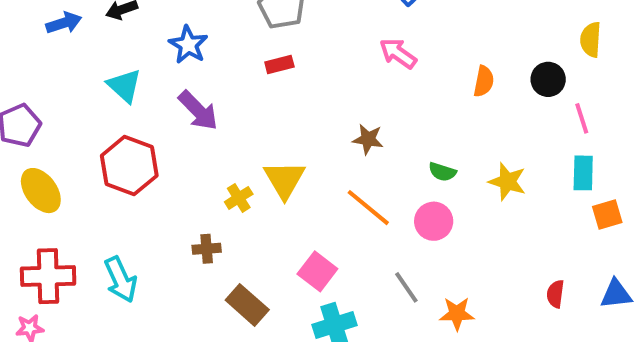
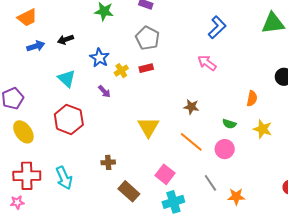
orange semicircle: (484, 81) -> (252, 99), moved
purple arrow: (198, 111) -> (104, 91), size x0.6
yellow cross: (239, 198) -> (121, 71), moved

